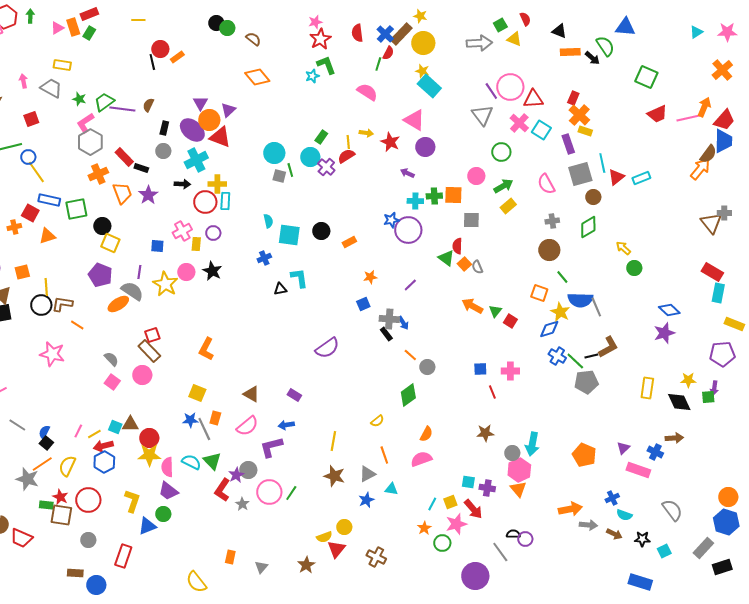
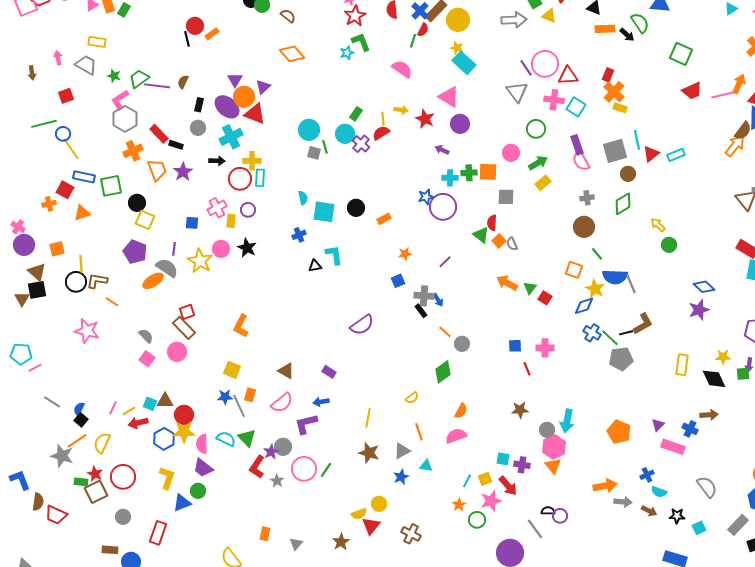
pink cross: (519, 123) -> (554, 100), turned -36
purple rectangle: (568, 144) -> (577, 145), moved
blue hexagon: (104, 462) -> (164, 439), moved
brown square: (61, 515) -> (96, 492), turned -35

